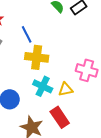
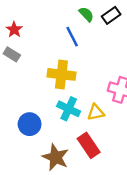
blue line: (27, 34) -> (72, 37), moved

